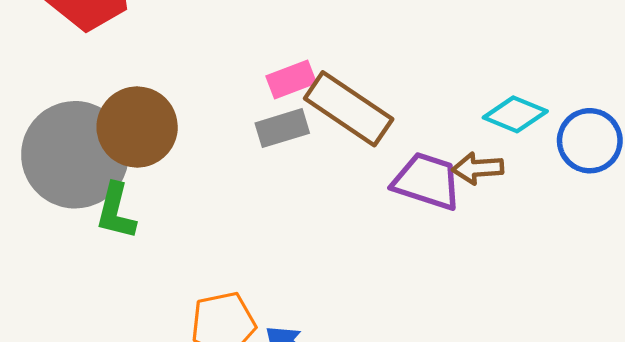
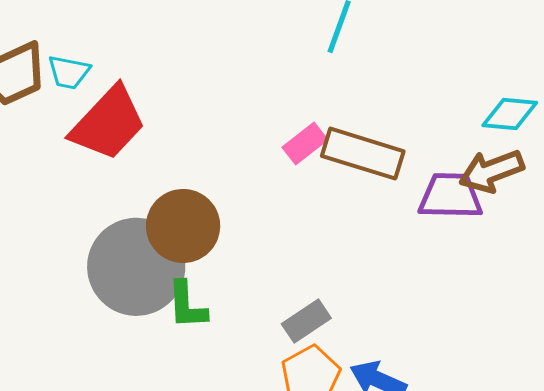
gray rectangle: (282, 128) -> (306, 321), moved
brown arrow: (478, 168) -> (491, 171), size x1.4

